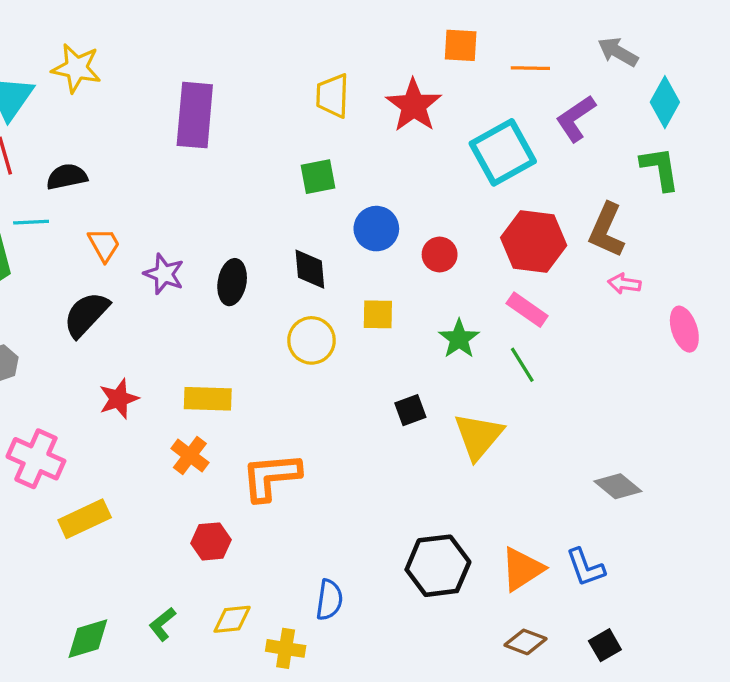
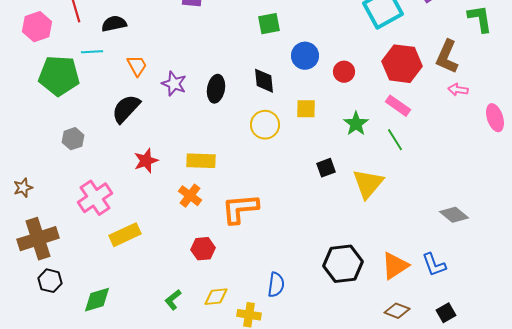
pink cross: (36, 459) -> (95, 198), turned 32
green diamond: (88, 639) -> (97, 300), moved

